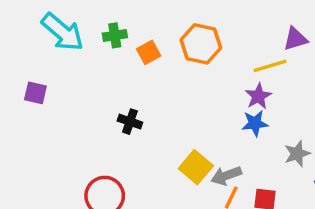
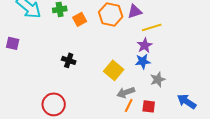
purple triangle: (295, 39) -> (135, 11), moved
gray star: (297, 154) -> (158, 79), moved
yellow square: (196, 167) -> (114, 70), moved

